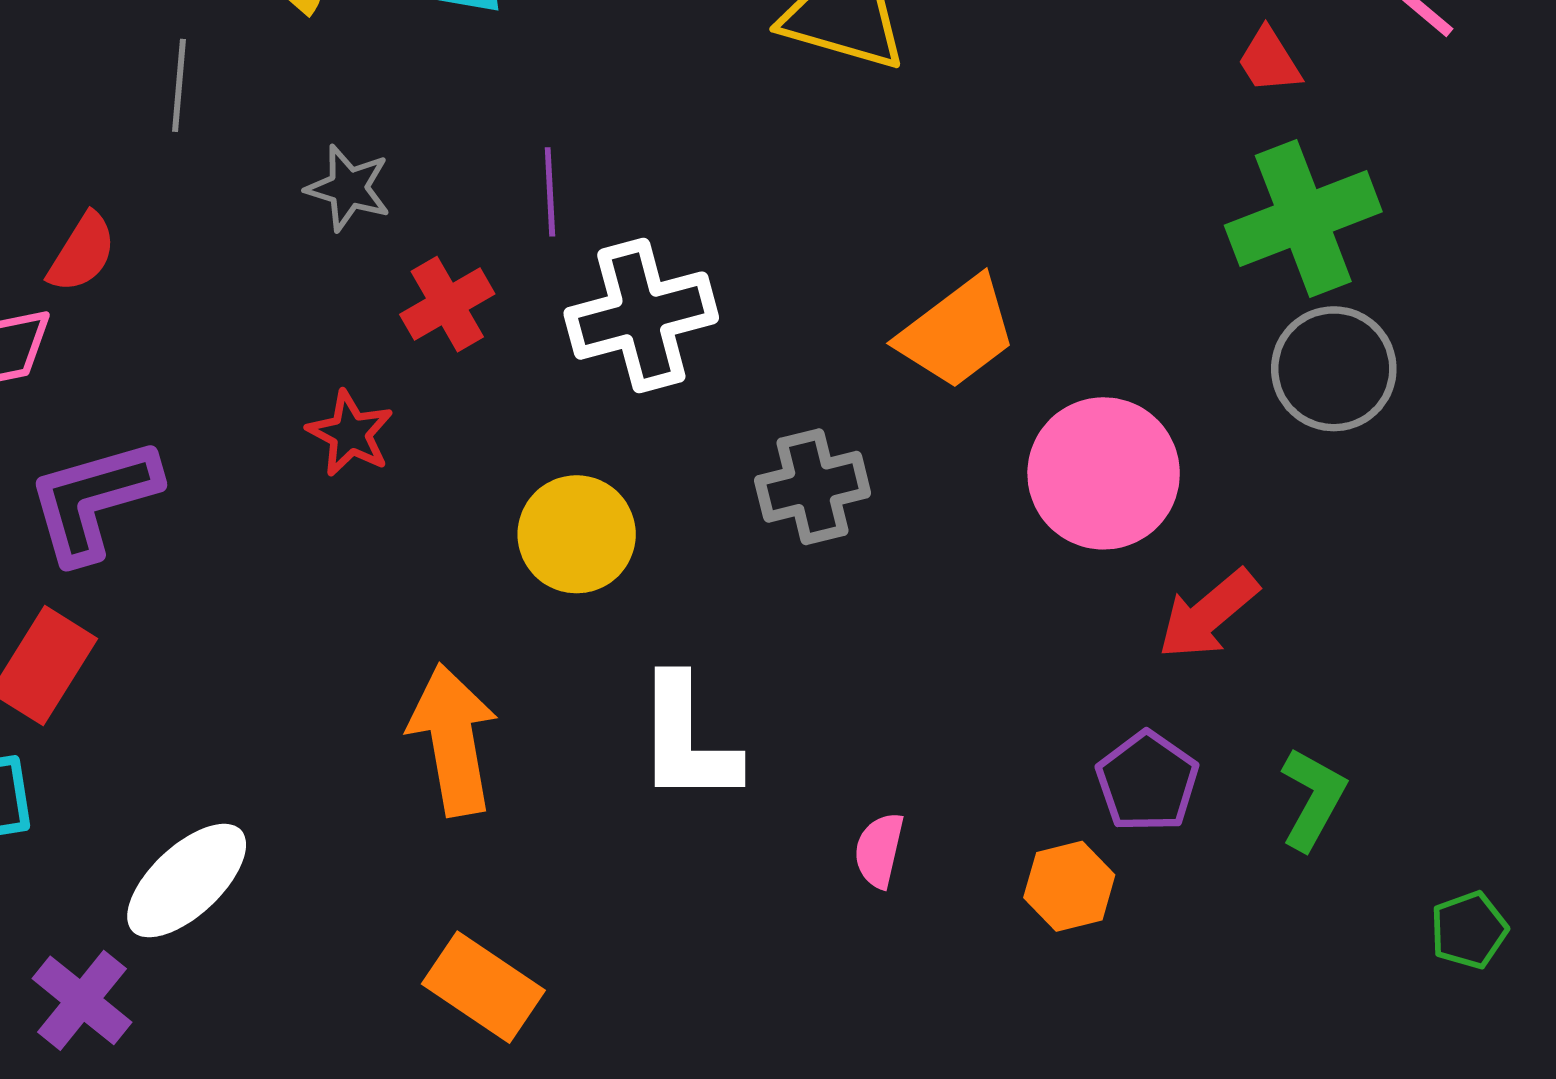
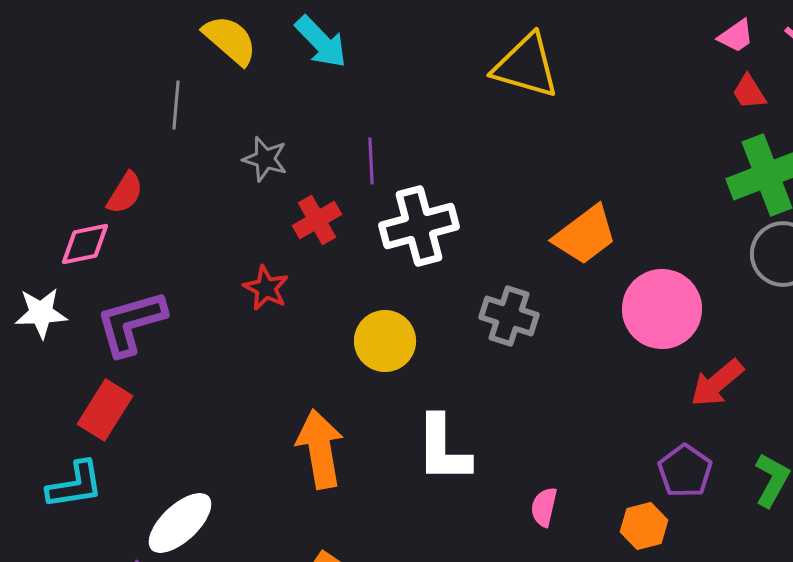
gray cross: (813, 487) -> (509, 316), turned 32

